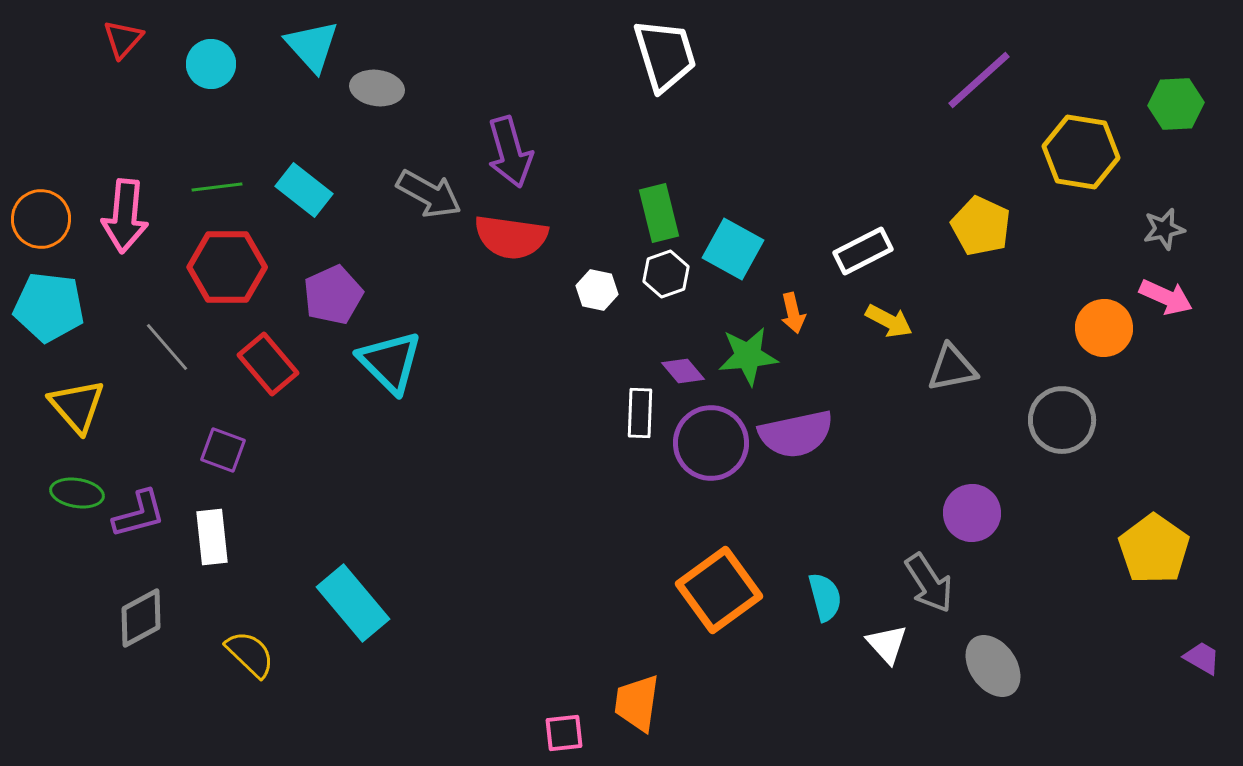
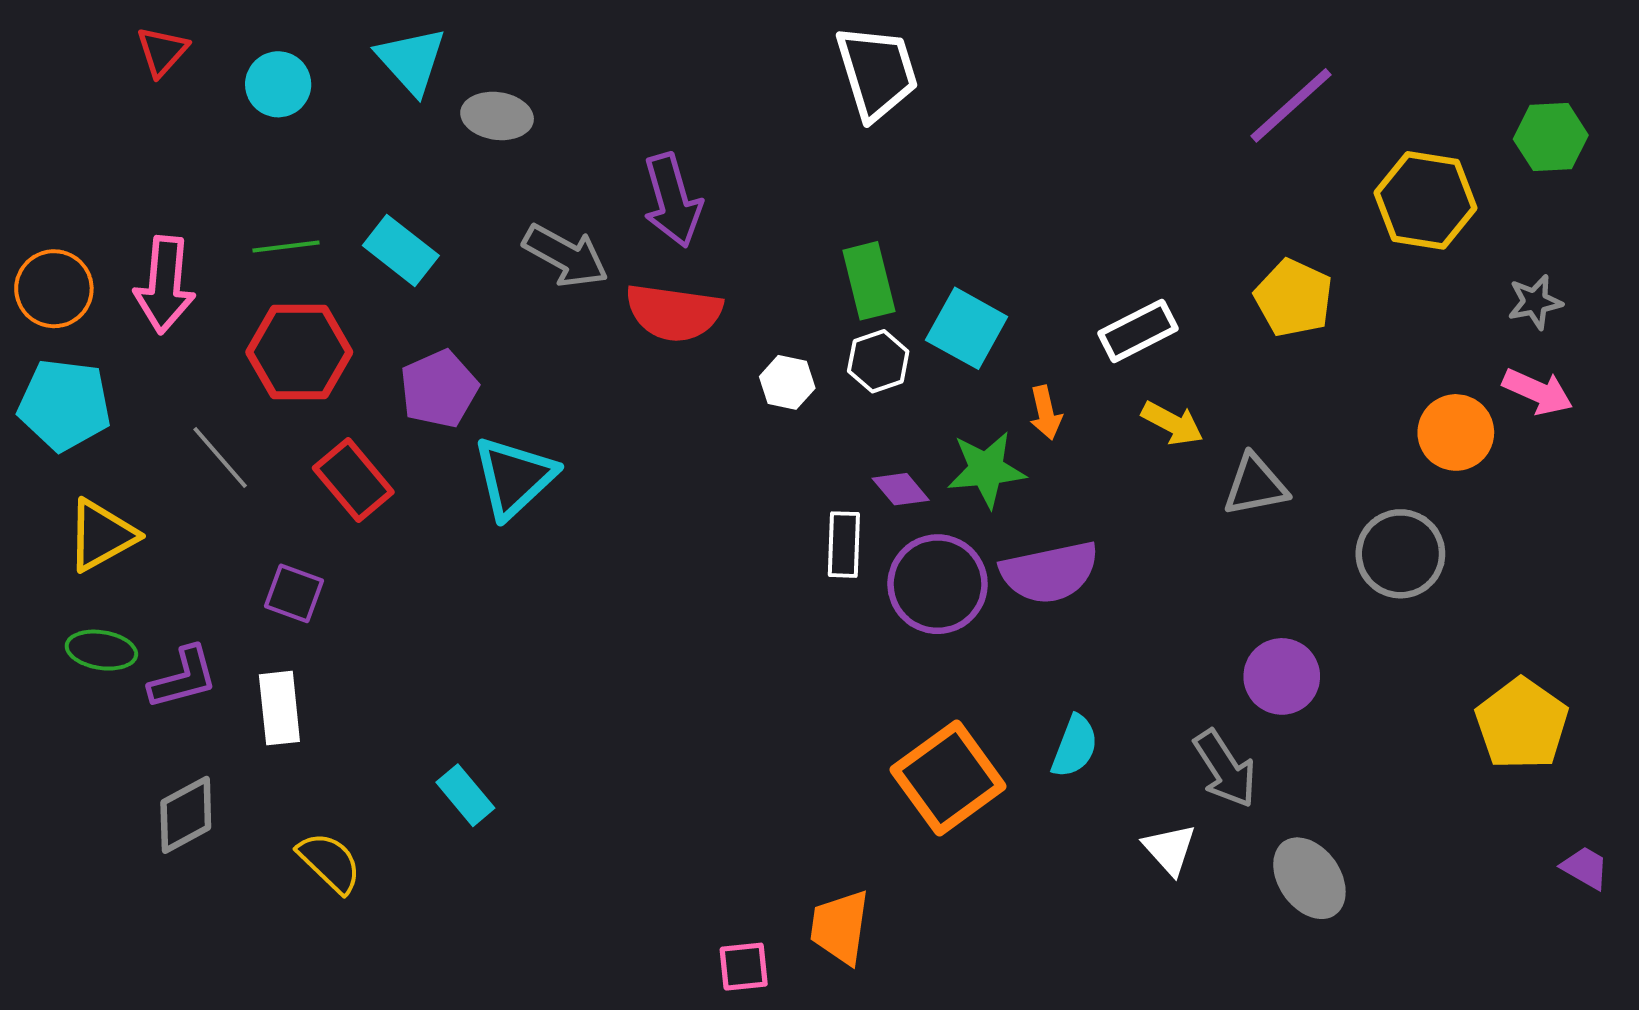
cyan triangle: (390, 362) -> (514, 477), turned 32
yellow triangle: (77, 406) -> (101, 535), turned 42
cyan semicircle: (825, 597) -> (1075, 746), moved, turned 36
cyan rectangle: (353, 603) -> (465, 795), size x0.6

